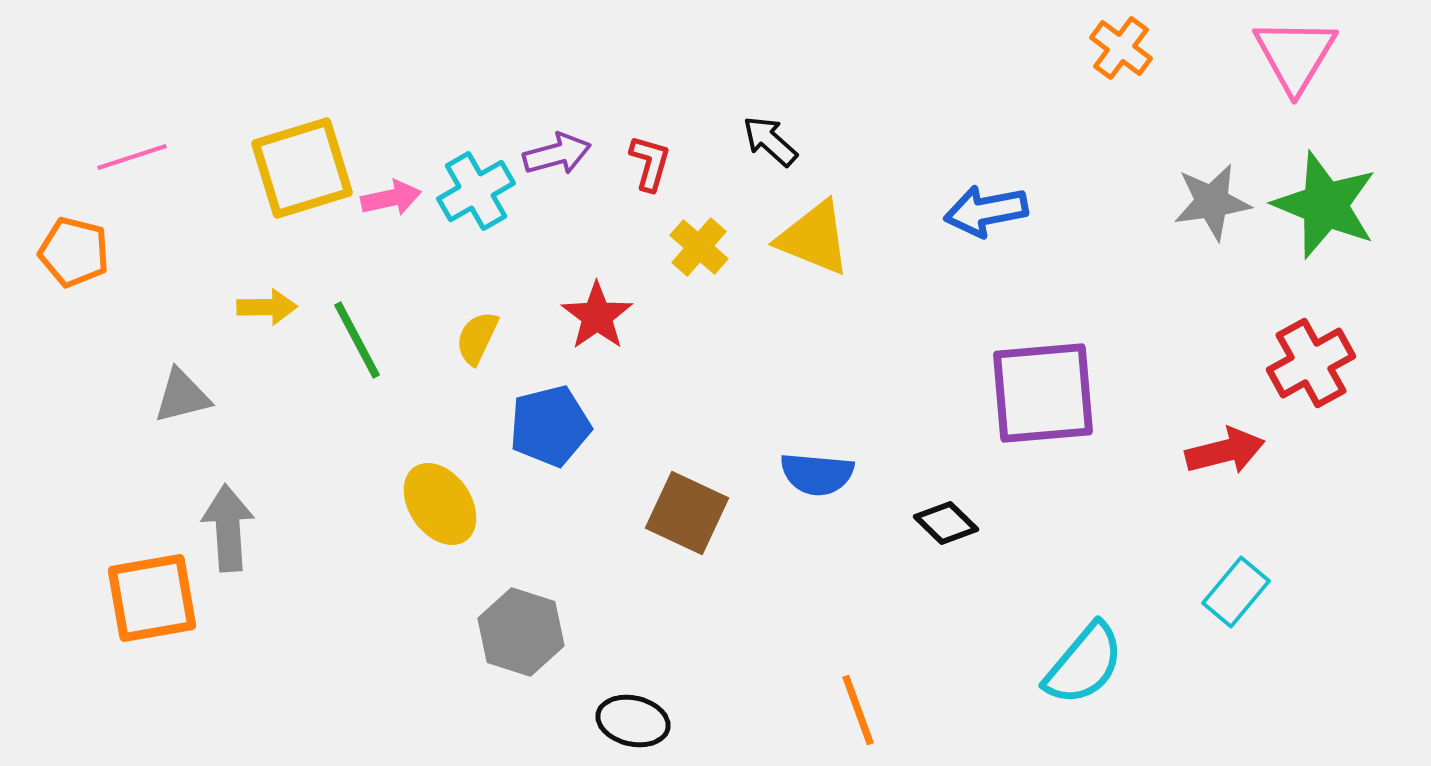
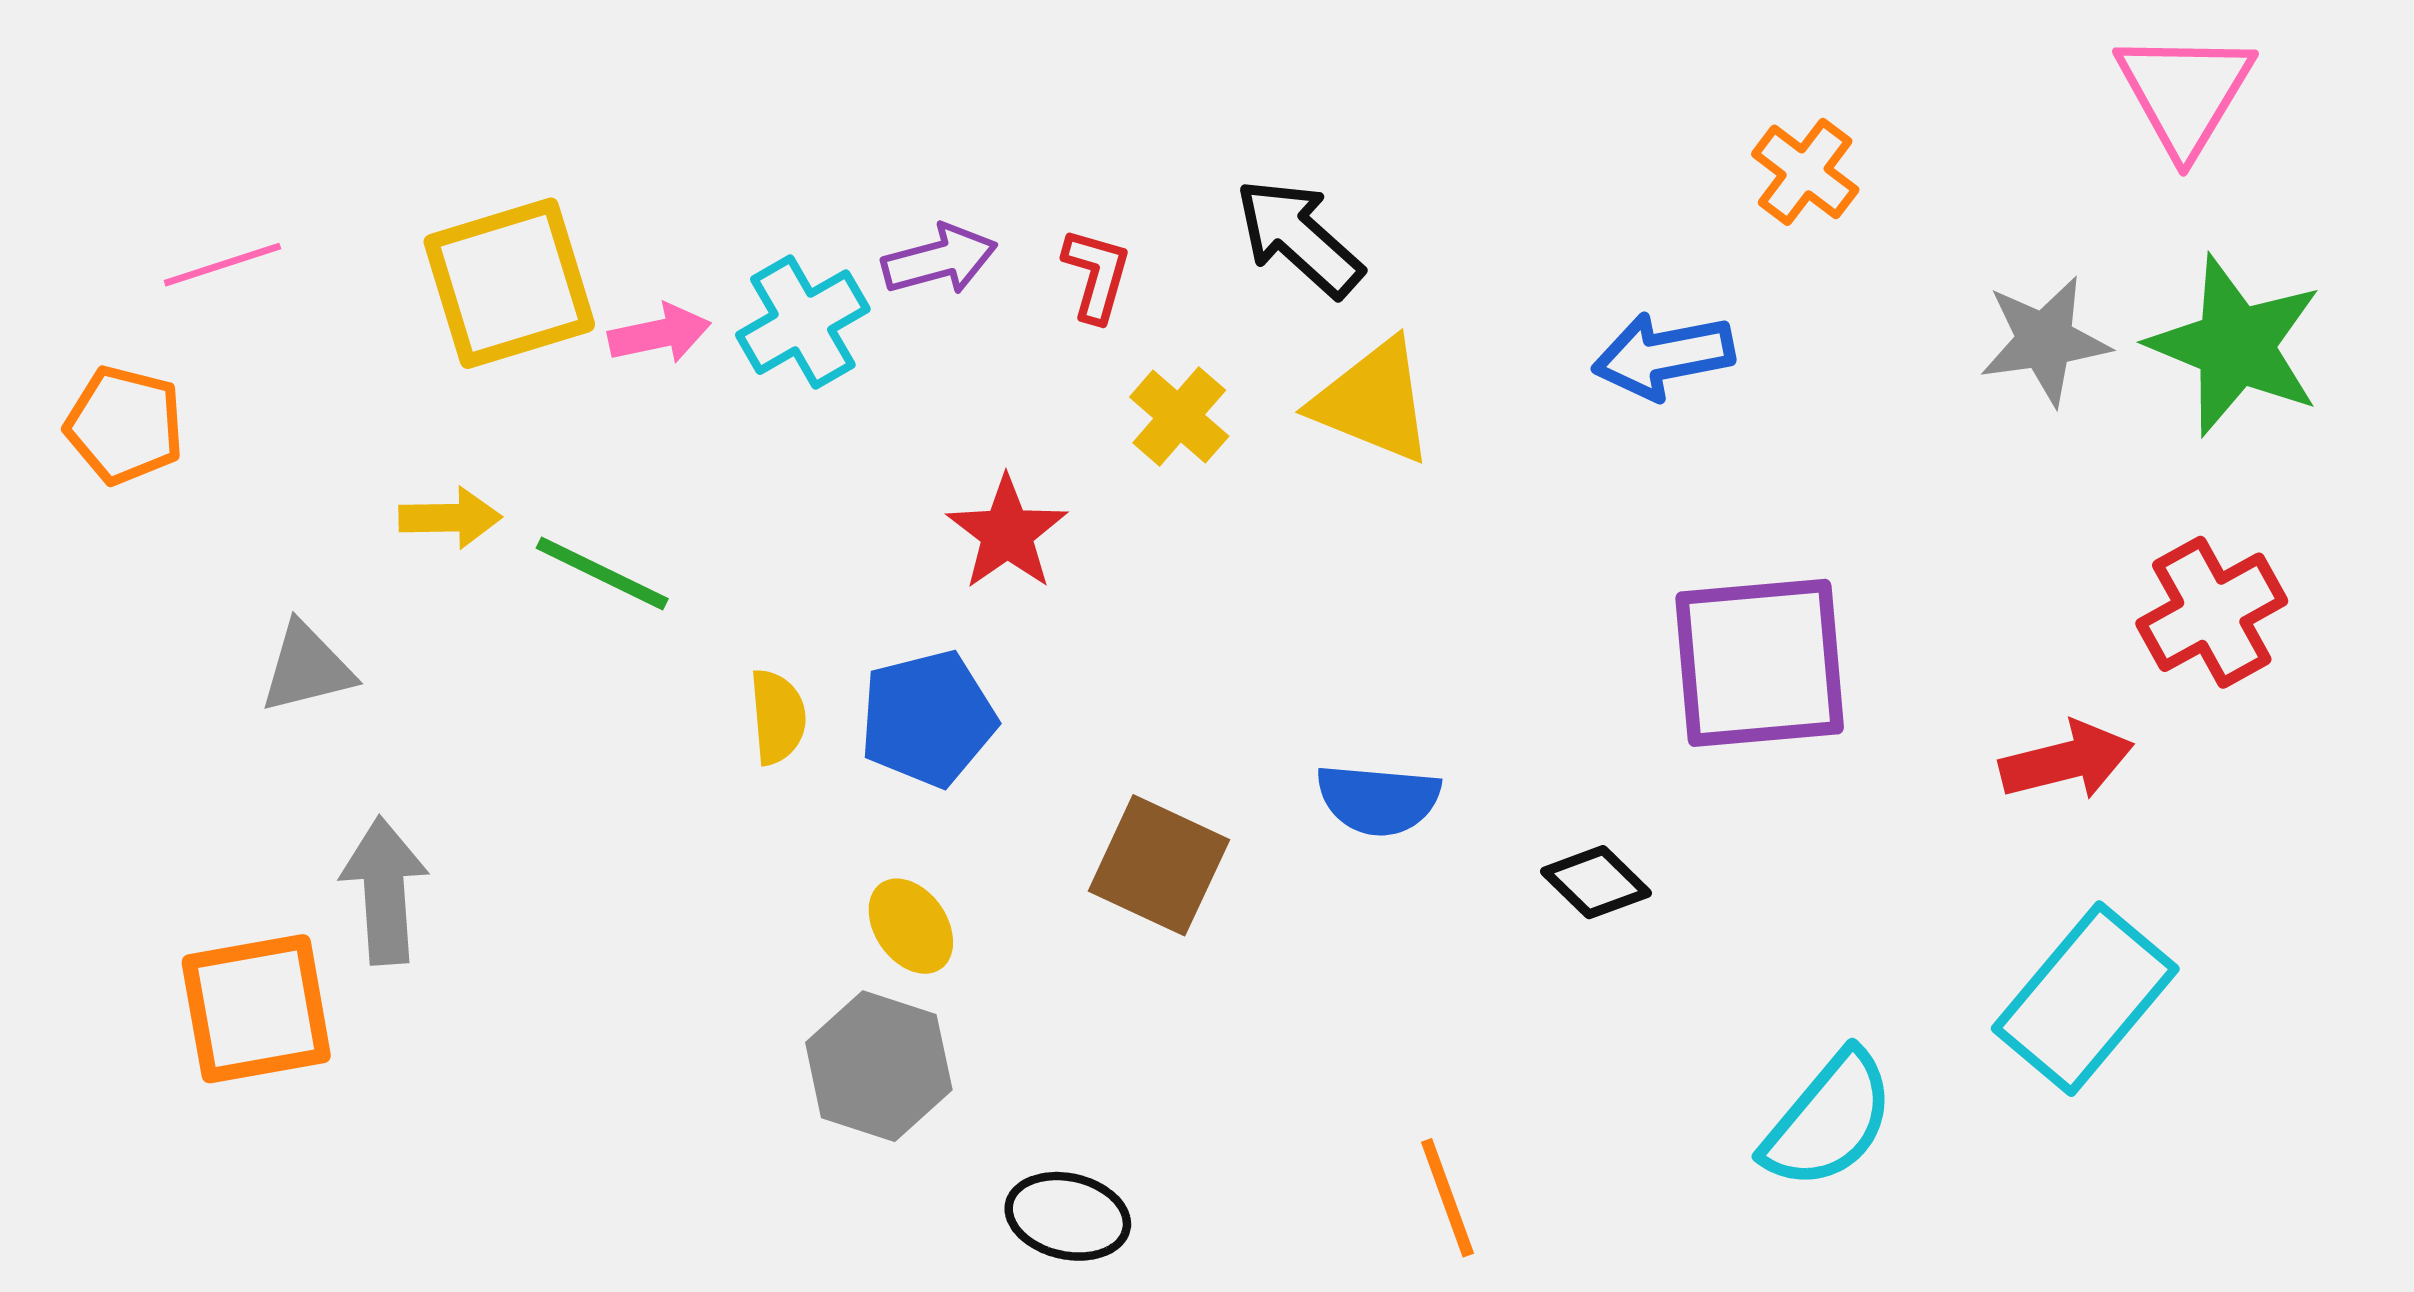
orange cross: (1121, 48) -> (1805, 172), moved
black arrow: (770, 141) -> (1299, 238), size x1.4
yellow semicircle: (477, 338) -> (778, 717), moved, turned 150
green line: (357, 340) -> (602, 573), turned -36
yellow ellipse: (440, 504) -> (911, 926), moved, size x0.7
cyan rectangle: (1236, 592) -> (2085, 999), size x1.6

